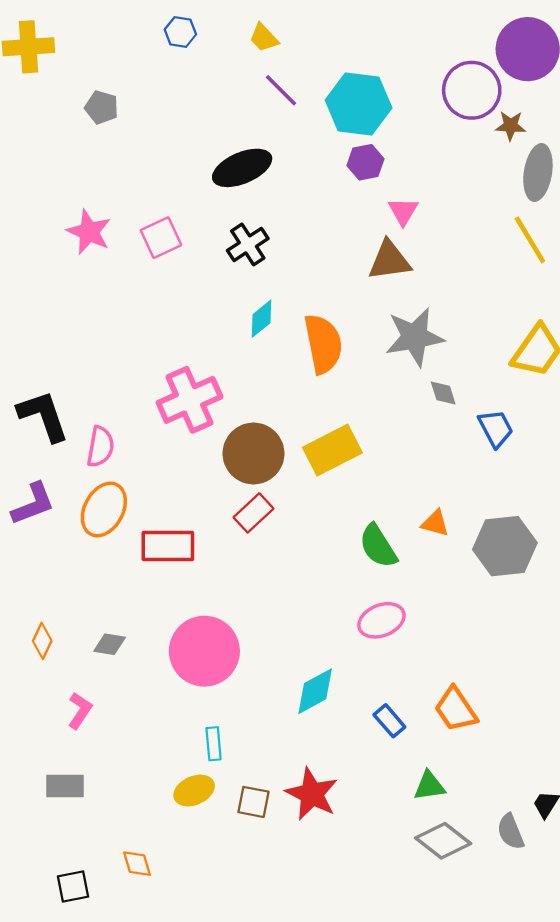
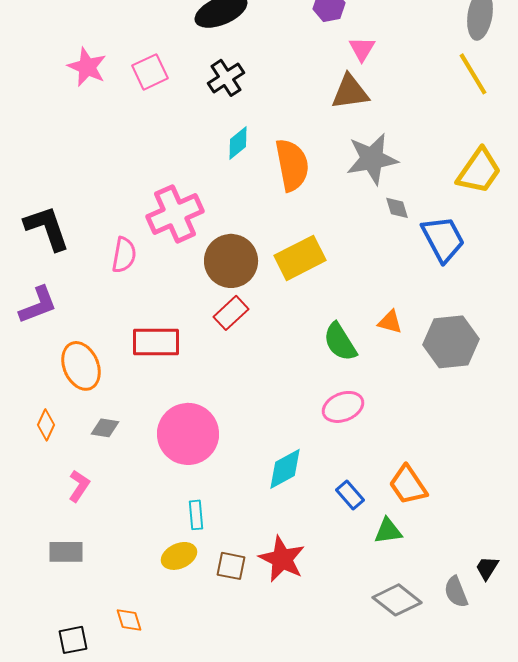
blue trapezoid: (496, 428) -> (443, 239), size x1.4
pink semicircle: (100, 447) -> (124, 255), moved
orange ellipse: (104, 510) -> (81, 366), moved, turned -51
green triangle: (429, 786) -> (388, 531), moved

